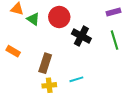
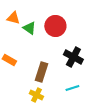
black cross: (81, 36) -> (73, 57), moved
yellow cross: (49, 85) -> (36, 95), moved, turned 32

